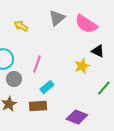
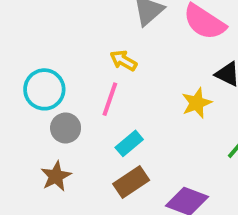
yellow arrow: (21, 26) -> (123, 61), moved
brown rectangle: (38, 106) -> (131, 182), moved, turned -30

